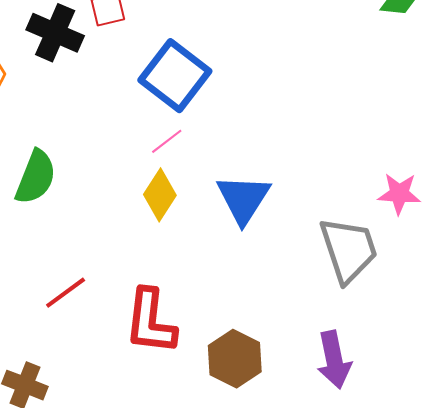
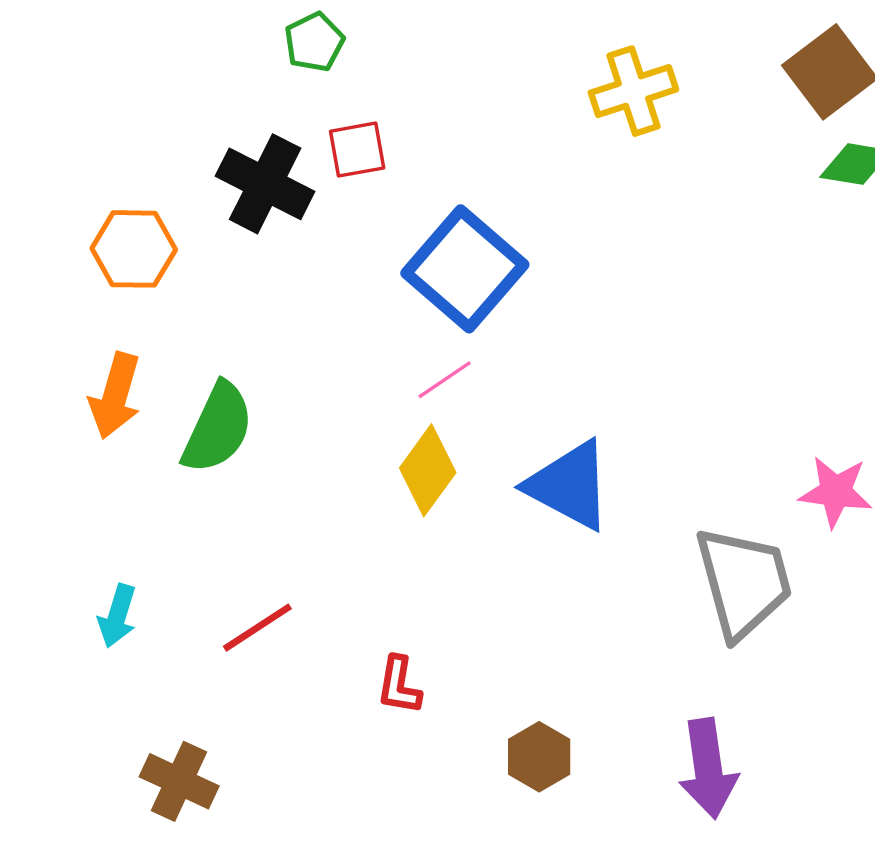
blue triangle: (243, 199) -> (569, 485), turned -38
red L-shape: (150, 322) -> (399, 685), size x0.5
brown hexagon: (235, 359) -> (539, 757), size x0.7

